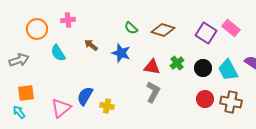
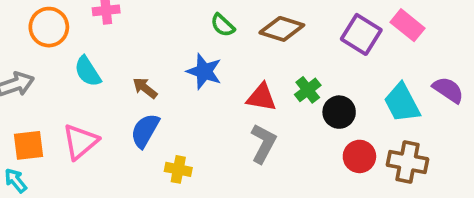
brown arrow: (91, 45) -> (145, 88), moved
black circle: (203, 68) -> (339, 112), moved
blue semicircle: (85, 96) -> (145, 131), moved
pink triangle: (61, 108) -> (80, 142), moved

